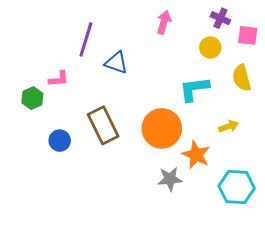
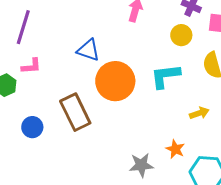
purple line: (86, 39) -> (23, 27), moved
orange circle: (162, 128) -> (115, 81), moved
orange star: (196, 155) -> (175, 149), moved, size x0.7

